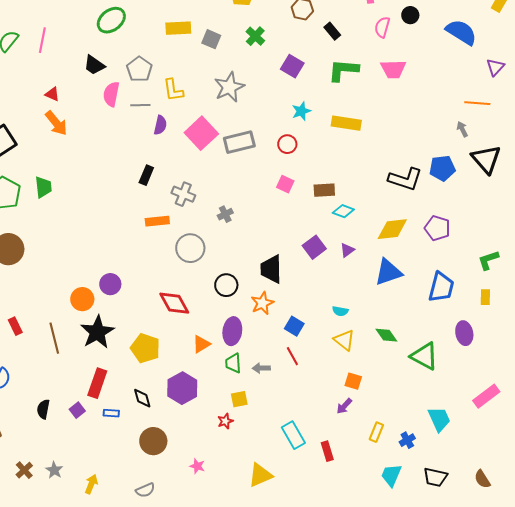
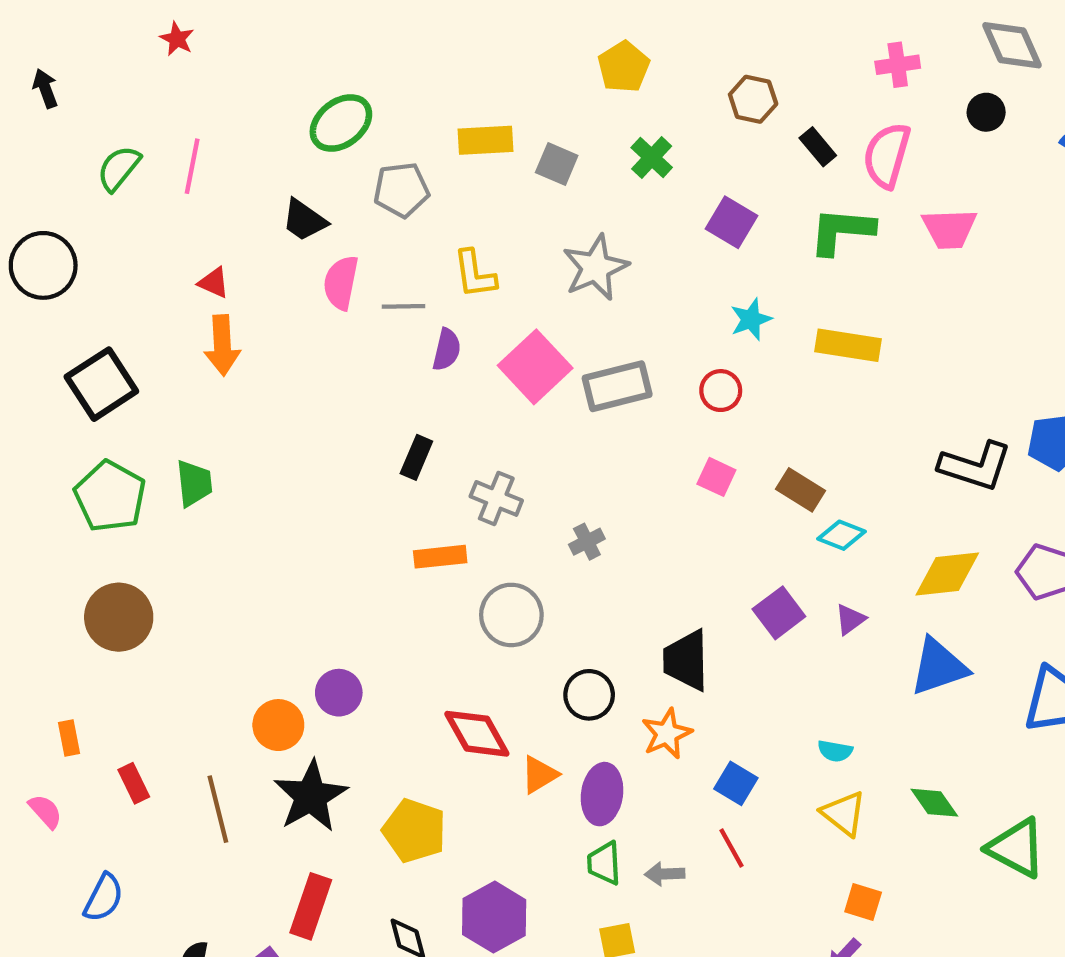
pink semicircle: (382, 27) -> (887, 155), moved, size x1.4
gray pentagon: (139, 69) -> (401, 190), moved, turned 30
orange arrow: (56, 123) -> (222, 345), turned 36
brown rectangle: (324, 190) -> (801, 490), turned 35
orange triangle: (201, 344) -> (539, 775), moved

